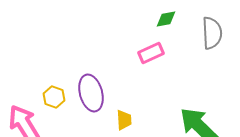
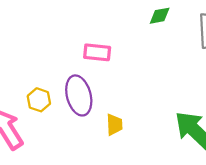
pink rectangle: (151, 53) -> (97, 52), moved, turned 30

